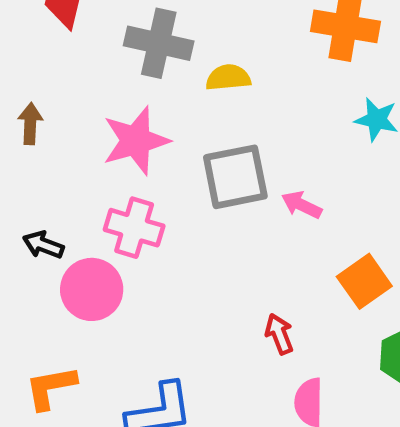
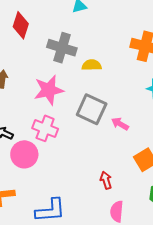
gray square: (235, 177) -> (92, 109), turned 32

